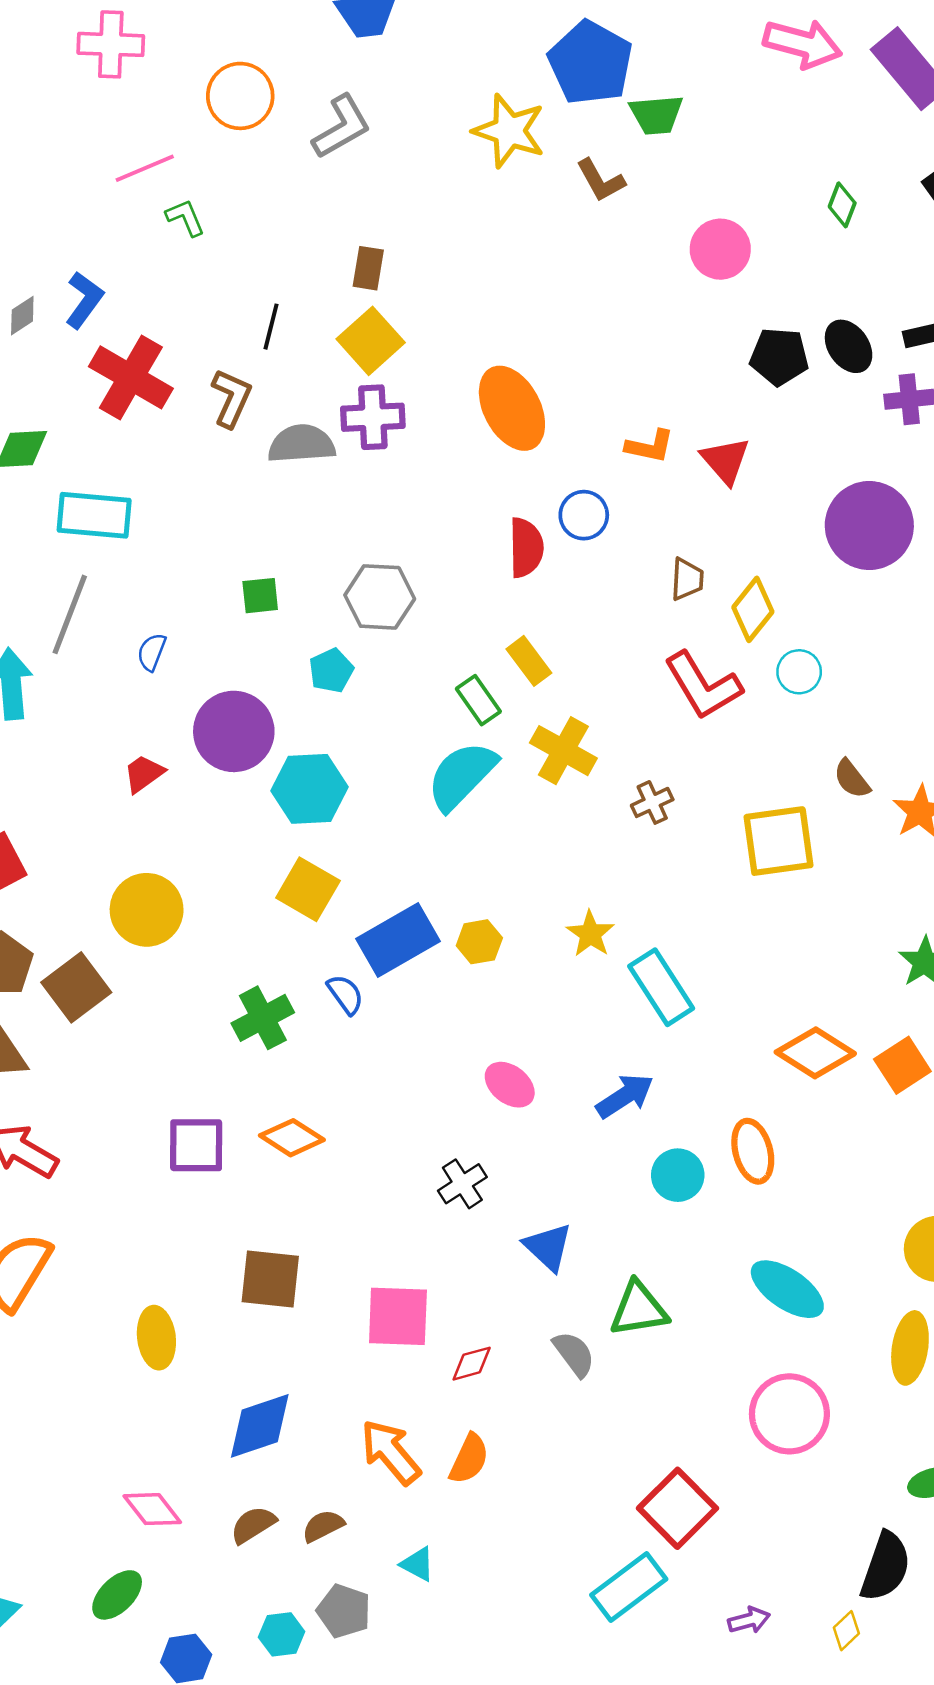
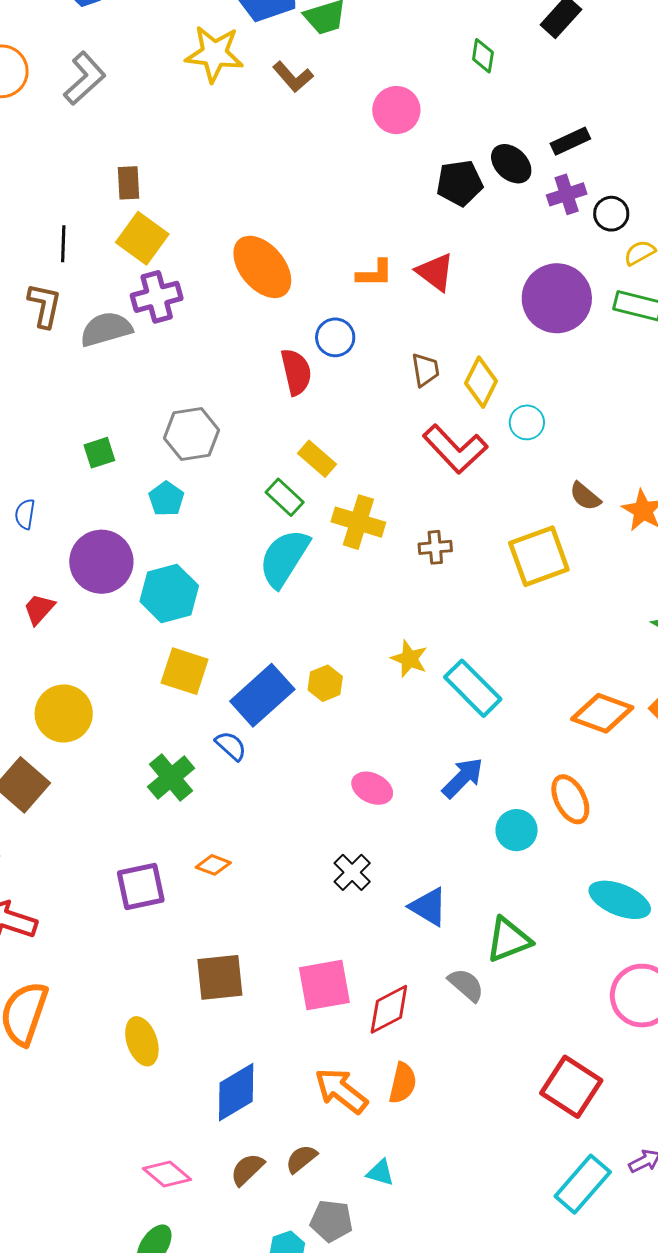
brown cross: (652, 802) -> (435, 547), turned 32
orange diamond: (292, 1138) -> (213, 865), size x0.7
red diamond: (472, 1364) -> (389, 1009), size x1.5
cyan rectangle: (629, 1587) -> (583, 1184), moved

